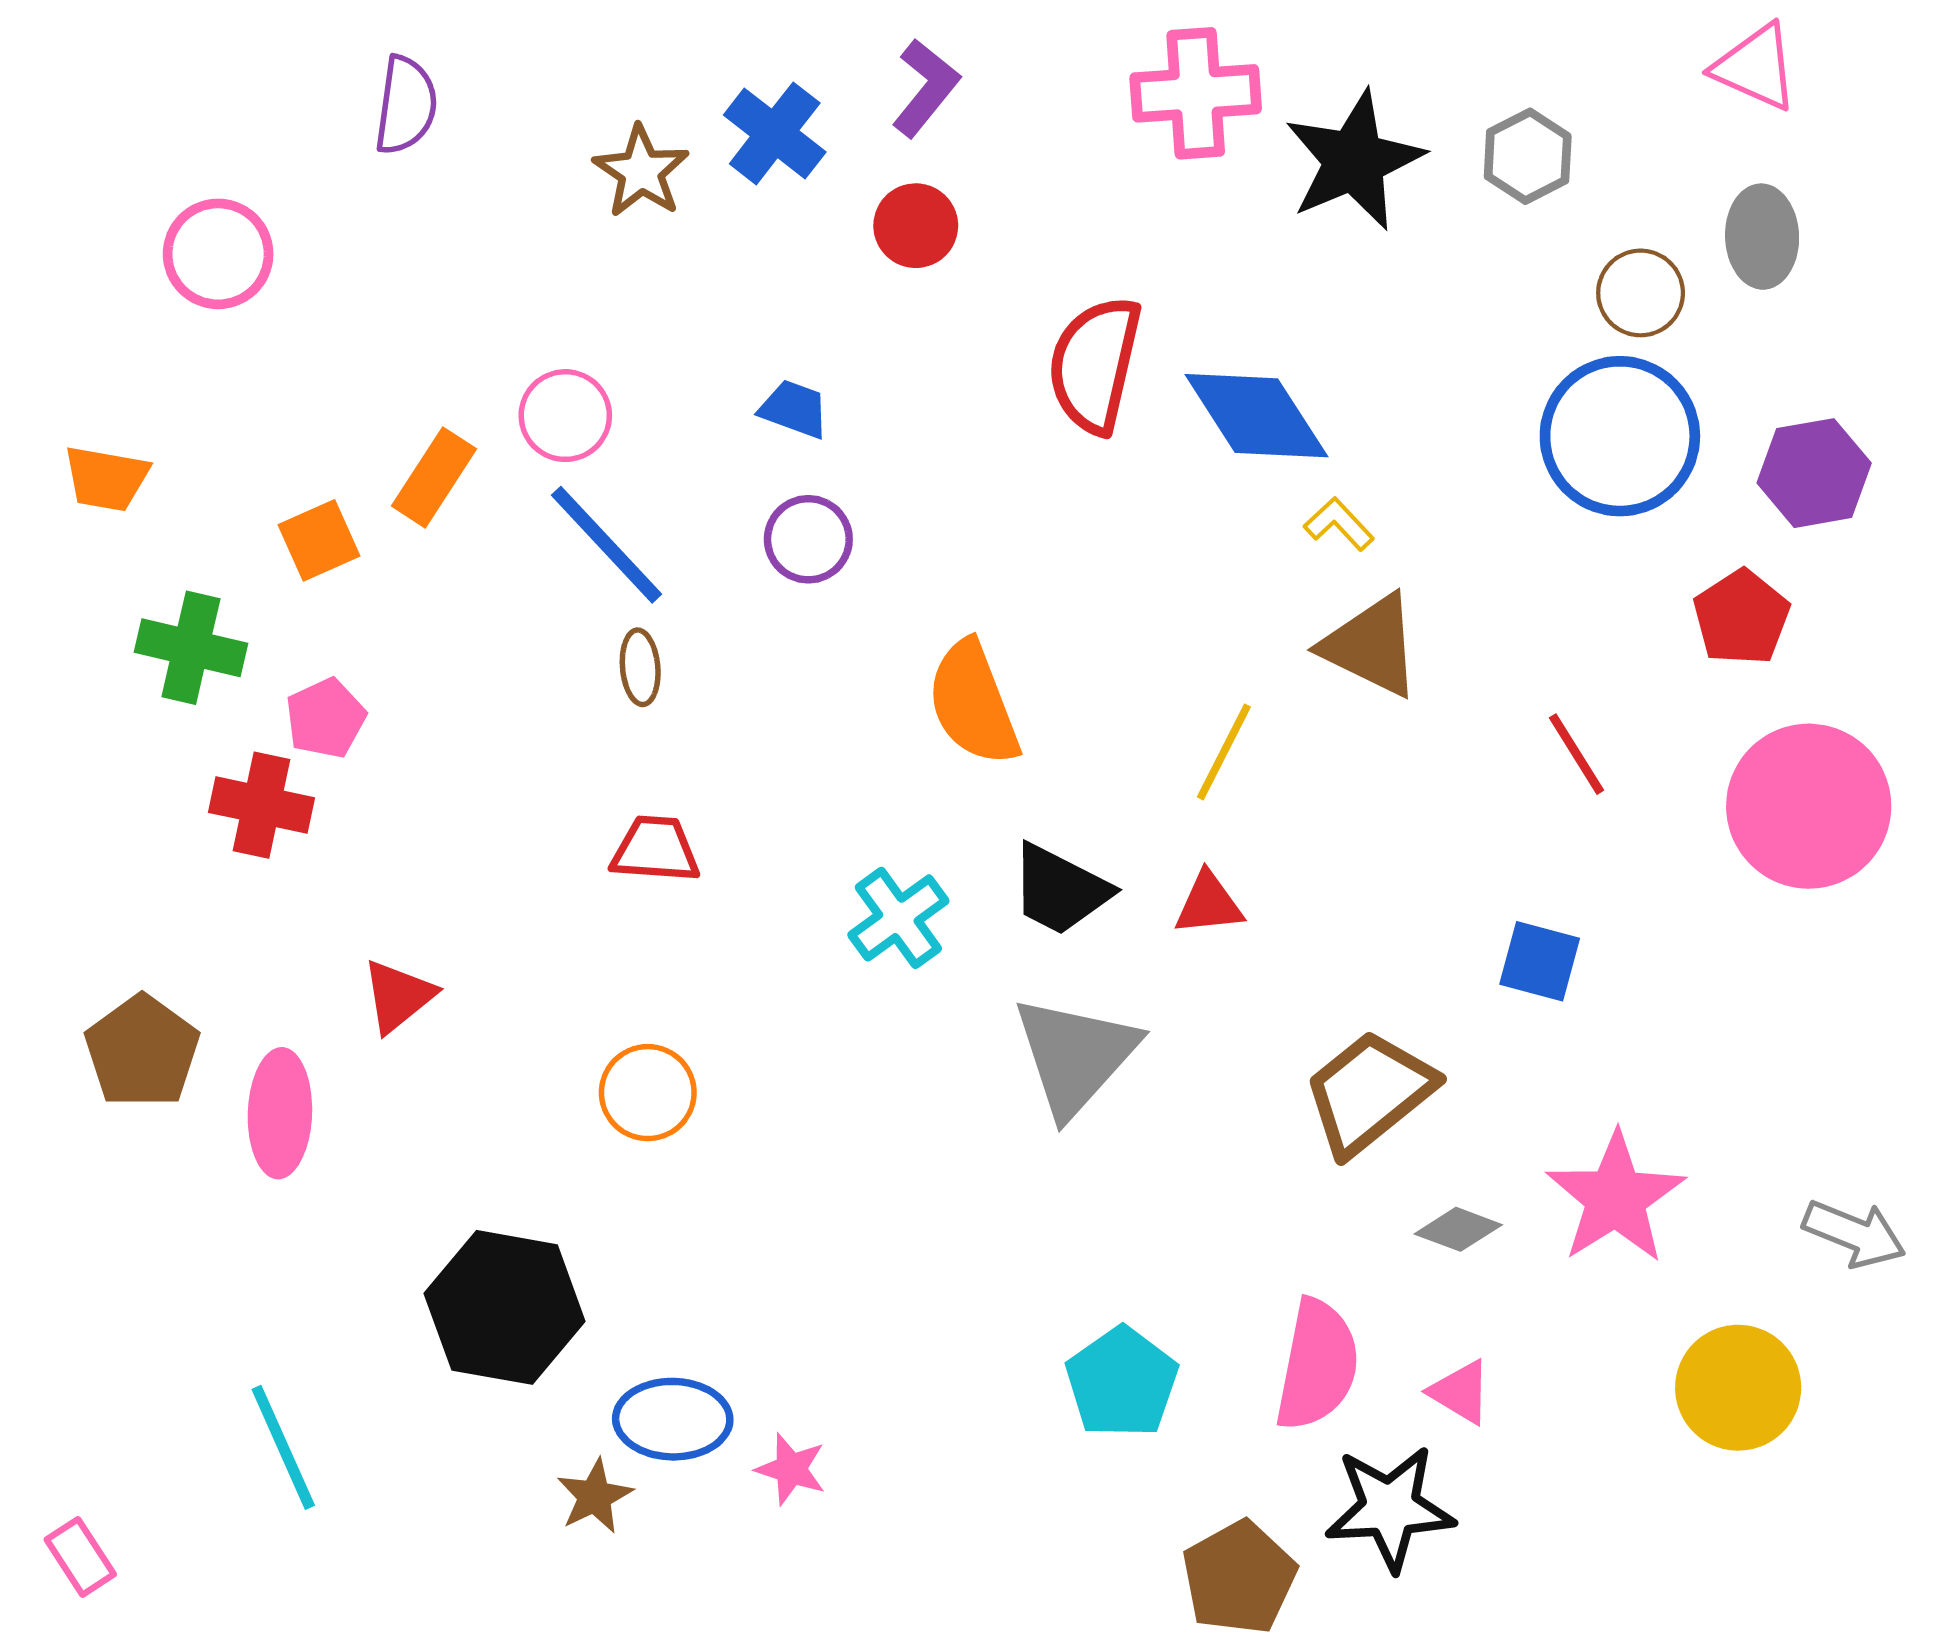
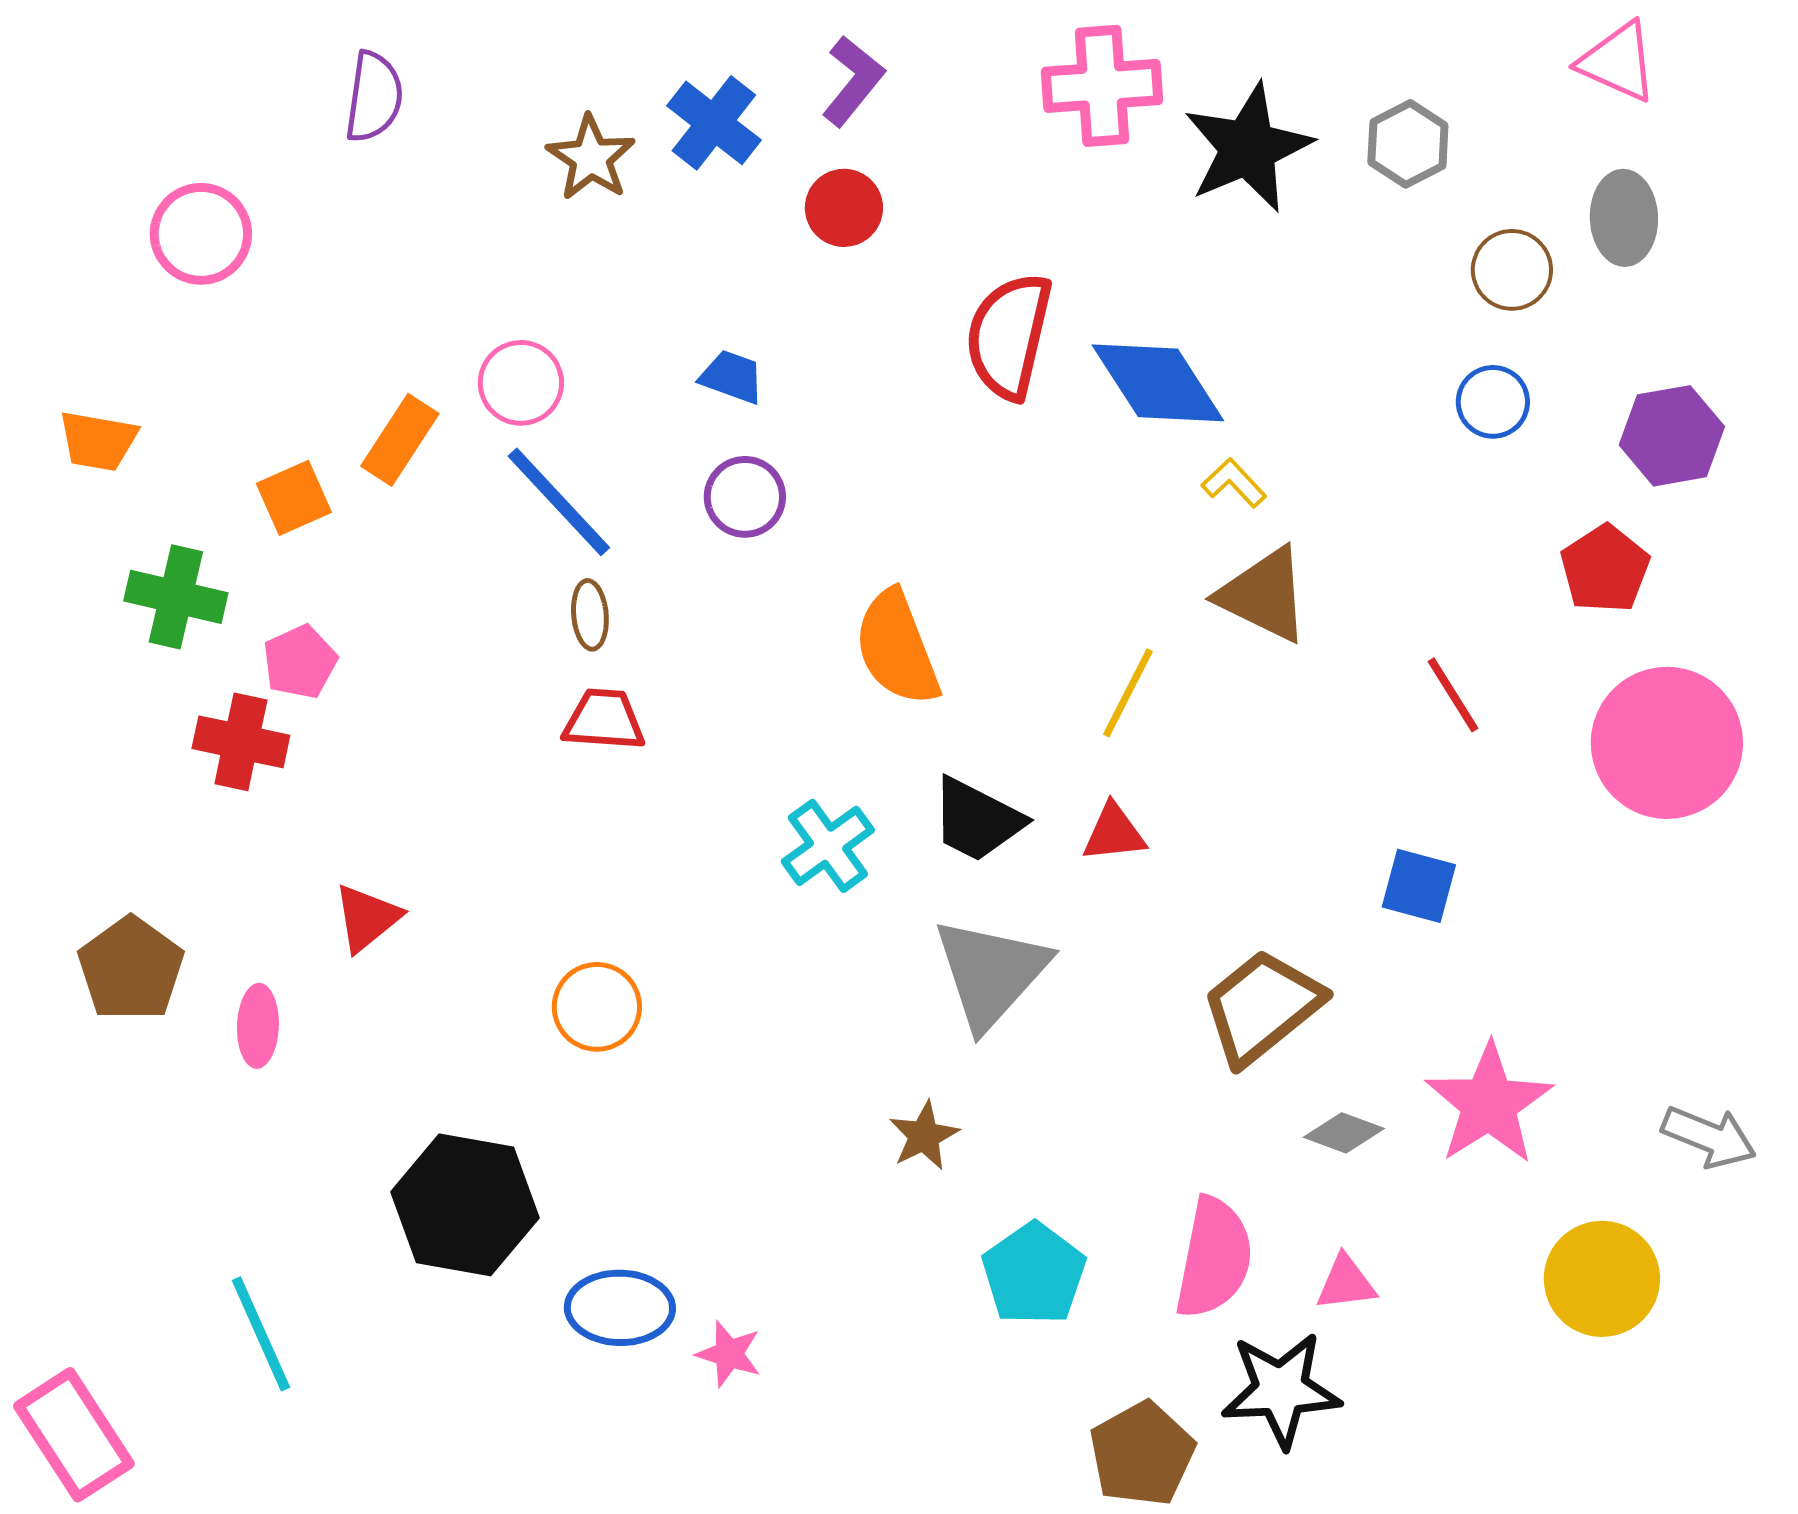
blue circle: (1620, 436) -> (1493, 402), size x0.5
red trapezoid: (655, 850) -> (604, 720), moved
pink ellipse: (280, 1113) -> (258, 1026), size x0.7
pink triangle: (1460, 1392) -> (1346, 1283), turned -38
brown star: (595, 1496) -> (924, 1136), moved
pink rectangle: (80, 1557) -> (74, 1435), size x1.8

